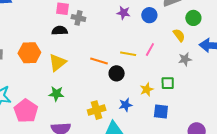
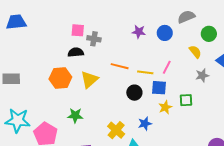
orange hexagon: (29, 53) -> (60, 78), moved
orange line: (99, 61) -> (120, 66), moved
yellow triangle: (57, 63) -> (89, 80), moved
yellow cross: (97, 110) -> (116, 130), turned -30
blue square: (161, 112) -> (159, 88), moved

